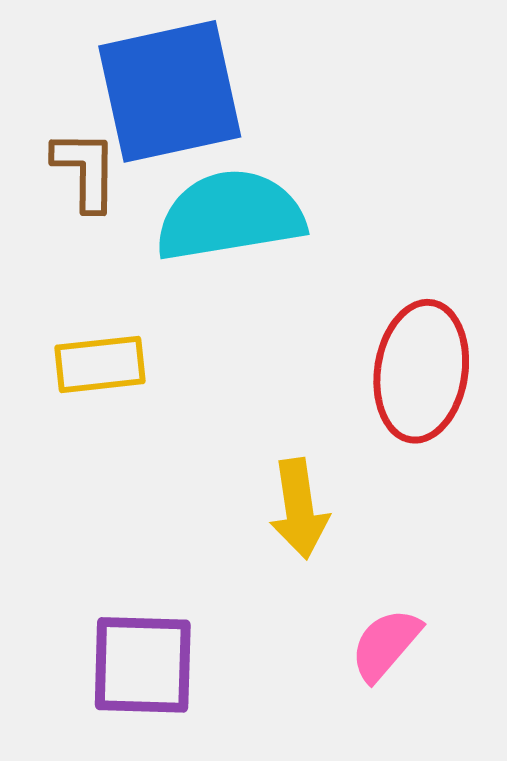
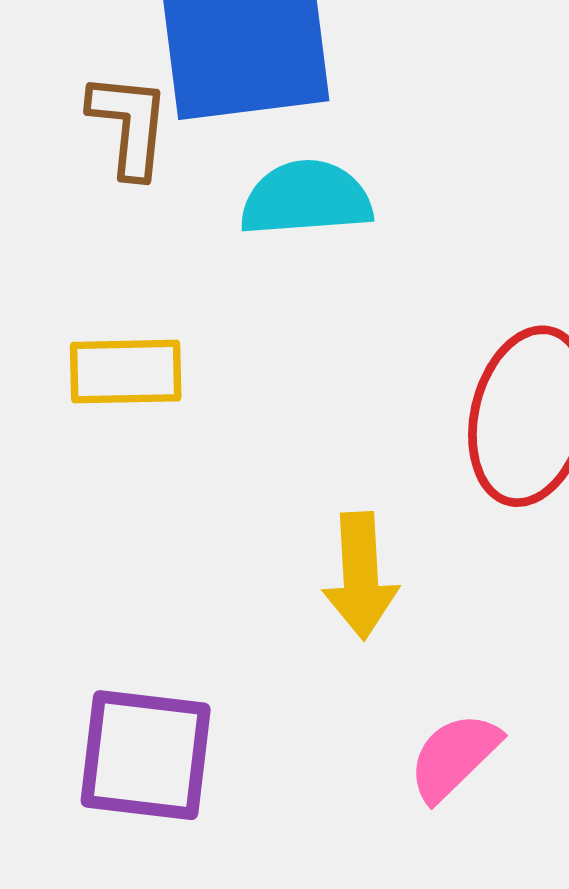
cyan semicircle: (230, 216) -> (306, 198), size x0.7

